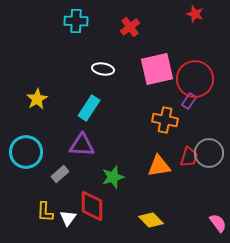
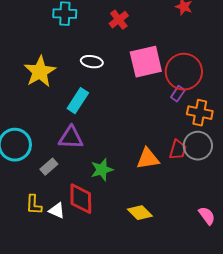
yellow star: (37, 99) -> (40, 72), moved, size x1.5
orange cross: (165, 120) -> (200, 113), moved
white triangle: (68, 218) -> (57, 211), turned -42

